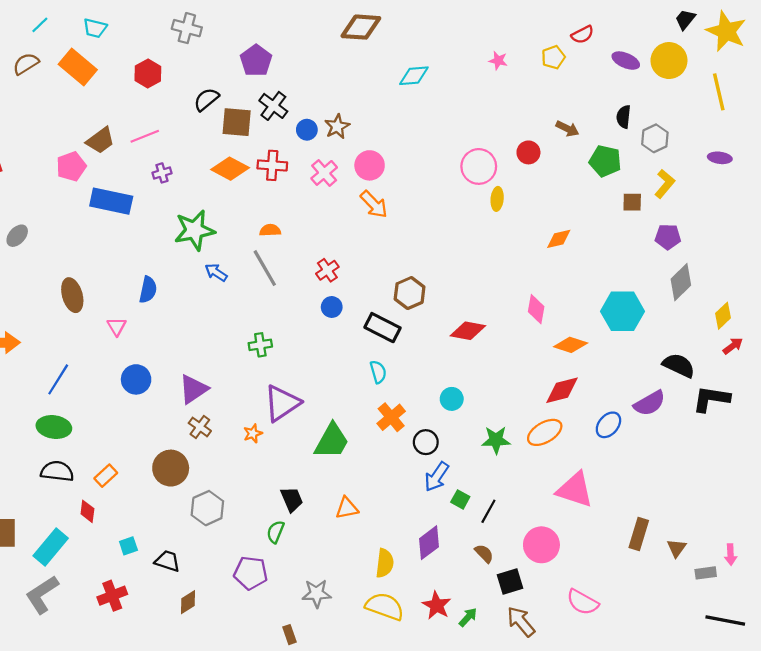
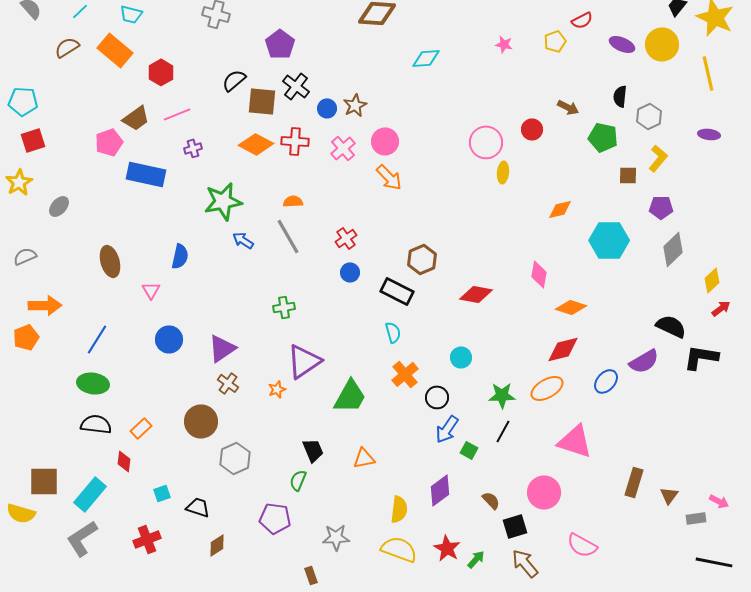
red hexagon: (148, 74) -> (161, 72), moved
cyan hexagon: (623, 311) -> (609, 240), moved
black line: (488, 511) -> (503, 431), moved
pink arrow: (731, 555) -> (719, 501), turned -60

